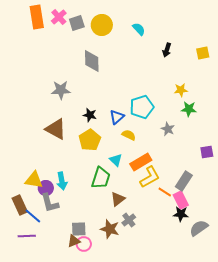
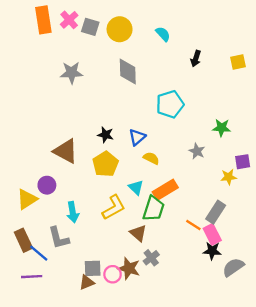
gray square: (77, 23) -> (90, 27), turned 35
gray diamond: (92, 61) -> (128, 71), moved
gray star: (61, 90) -> (71, 73), moved
yellow star: (181, 90) -> (229, 177), moved
cyan pentagon: (142, 107) -> (170, 104), moved
purple square: (207, 152) -> (243, 162), moved
yellow L-shape: (150, 177) -> (114, 207), moved
green trapezoid: (101, 178) -> (154, 209), moved
yellow triangle: (34, 180) -> (27, 199), moved, turned -42
purple circle: (46, 188) -> (47, 185), moved
brown triangle: (118, 199) -> (138, 233), turned -42
pink circle: (84, 244) -> (113, 274), moved

